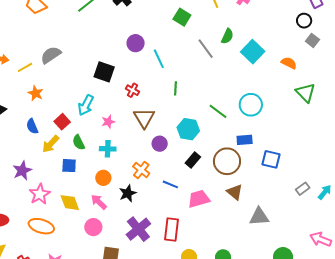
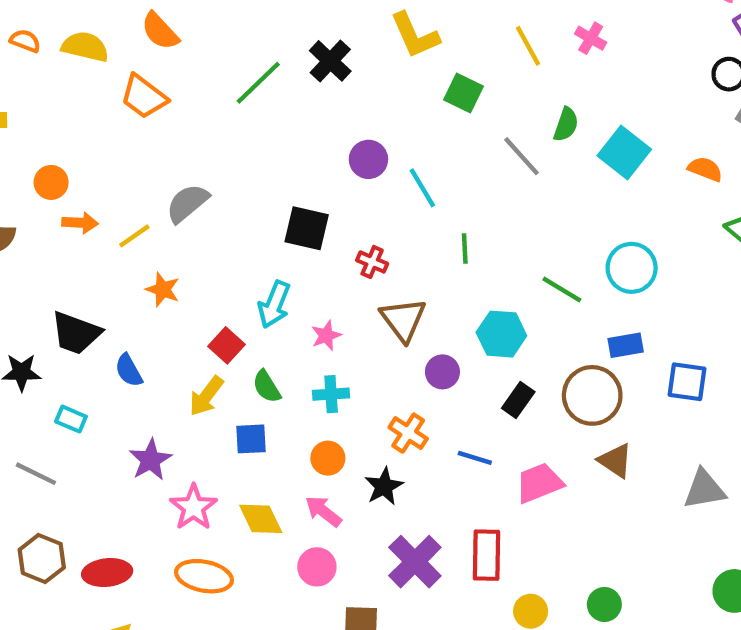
blue semicircle: (32, 126) -> (129, 370), moved
gray triangle: (259, 217) -> (704, 489), moved

